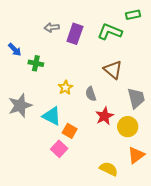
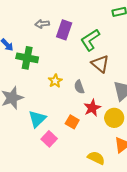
green L-shape: (110, 32) -> (90, 40), moved, turned -55
green cross: (36, 63) -> (27, 58), size x1.5
cyan triangle: (52, 116) -> (37, 119), moved, turned 48
orange square: (70, 131) -> (72, 122), moved

